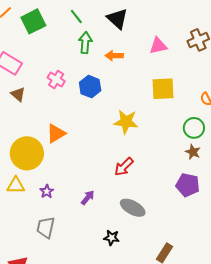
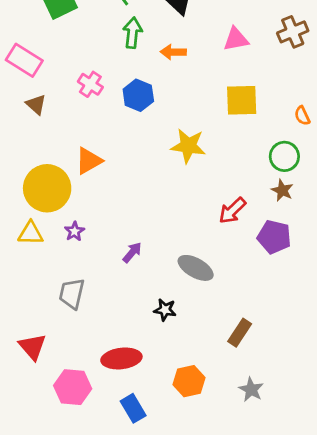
red arrow: (124, 167) -> (232, 211), moved
purple star: (47, 191) -> (75, 231), moved

